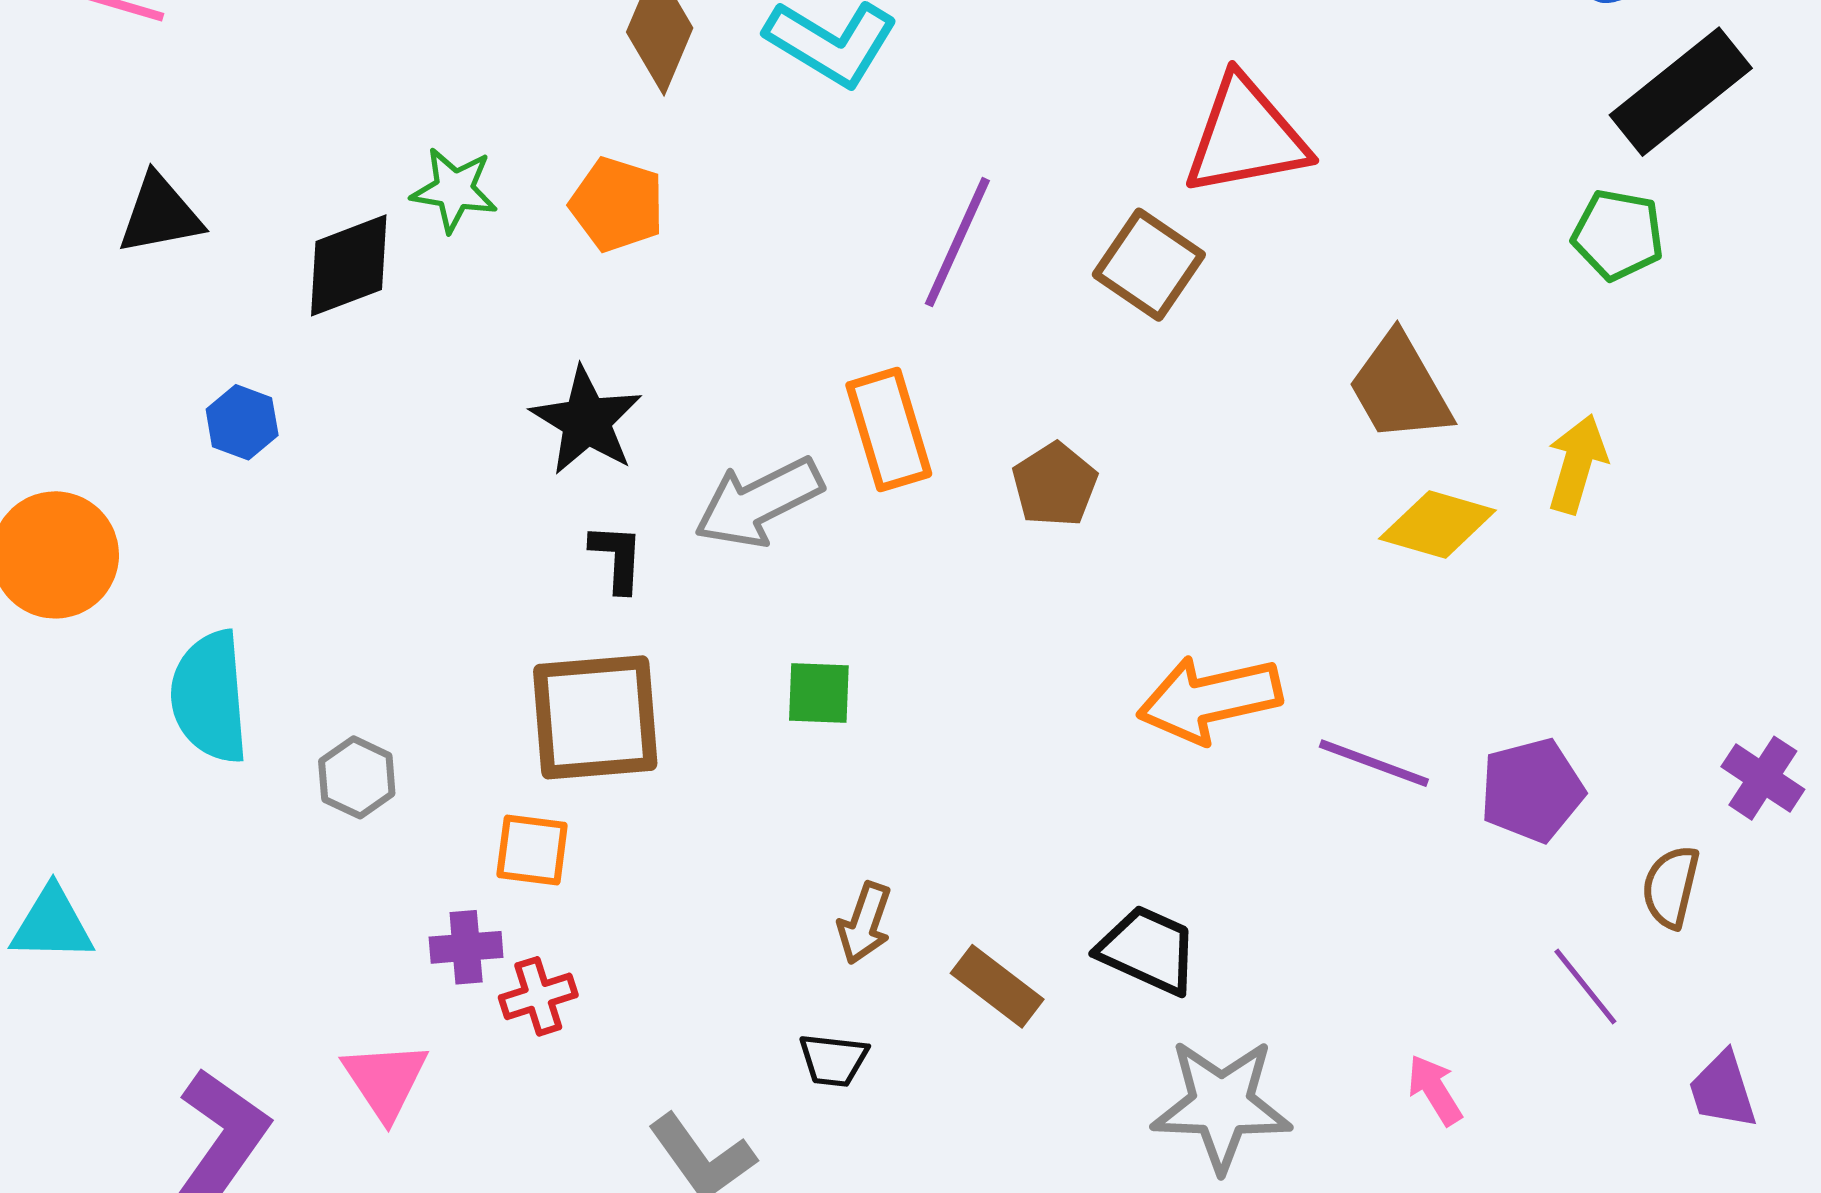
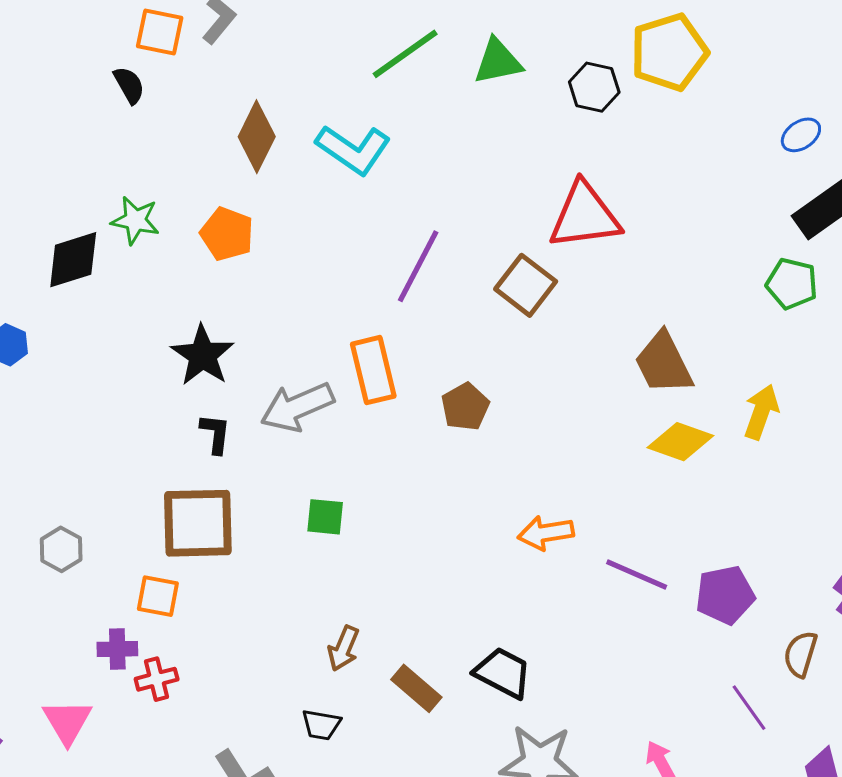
orange arrow: (1209, 699) -> (546, 533), size x0.7

